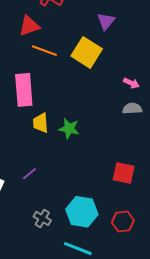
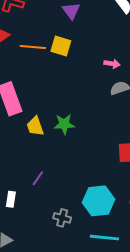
orange line: (44, 51) -> (33, 47), moved
yellow square: (87, 52) -> (61, 46), size x0.7

